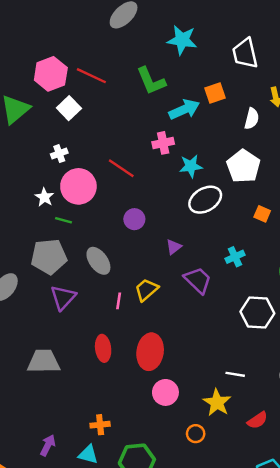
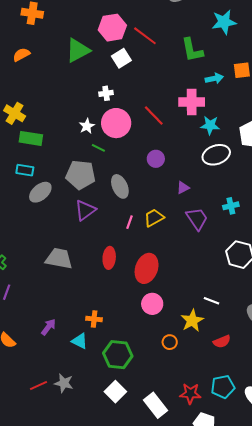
cyan star: (182, 40) -> (224, 22), turned -30
cyan arrow: (184, 109) -> (214, 78), size x0.7
pink cross: (163, 143) -> (192, 102), size x1.4

